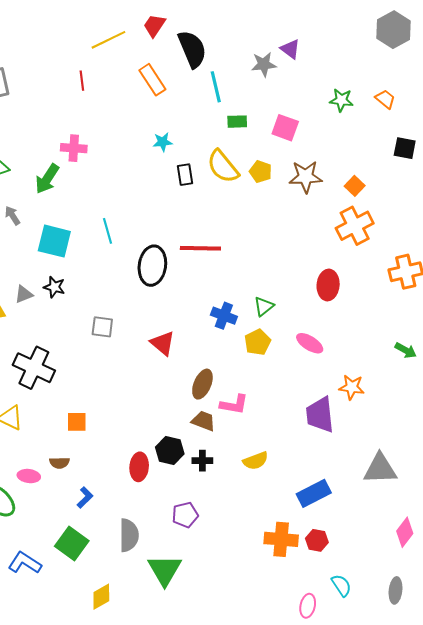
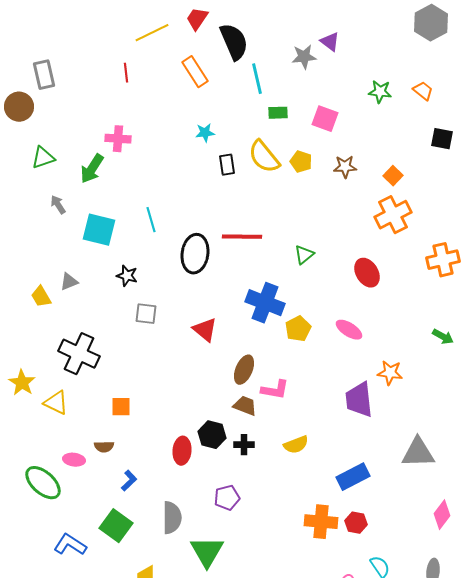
brown star: (306, 177) -> (345, 167), size x0.7
red ellipse: (328, 285) -> (367, 273), turned -36
black star: (54, 287) -> (127, 276), moved
green triangle: (264, 306) -> (304, 255), moved
blue cross: (224, 316) -> (265, 303), size x1.5

